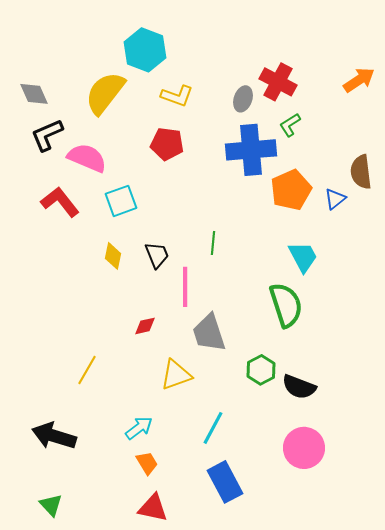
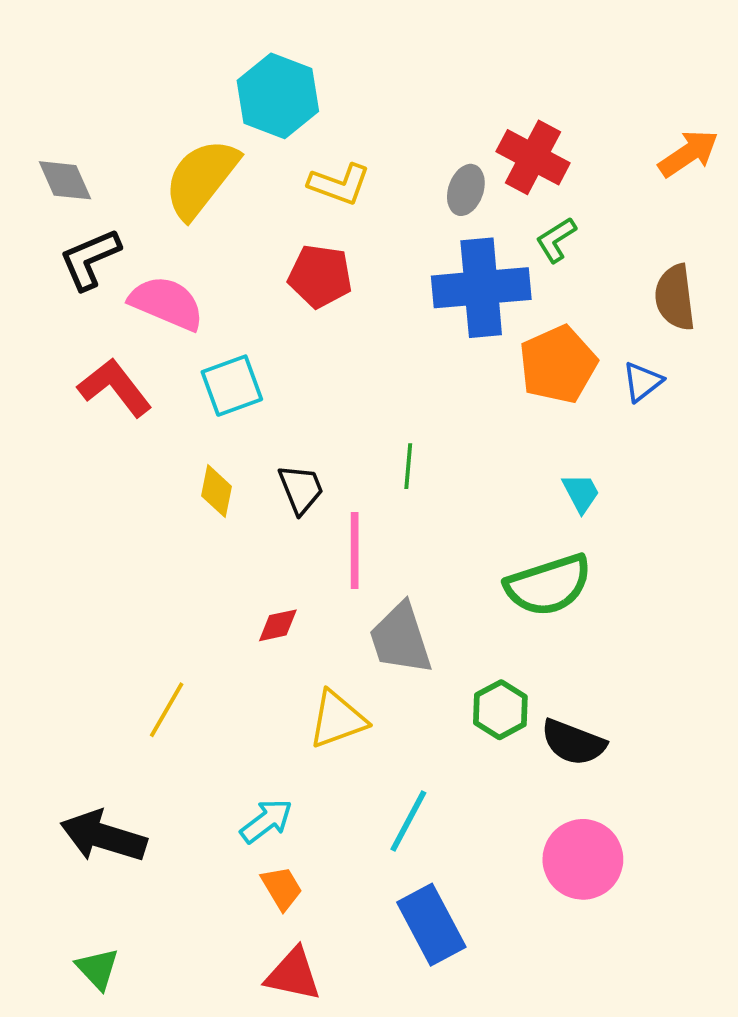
brown semicircle: (361, 172) -> (675, 297), moved
cyan trapezoid: (303, 257) -> (581, 493), size x0.7
green semicircle: (286, 305) -> (548, 585), turned 90

